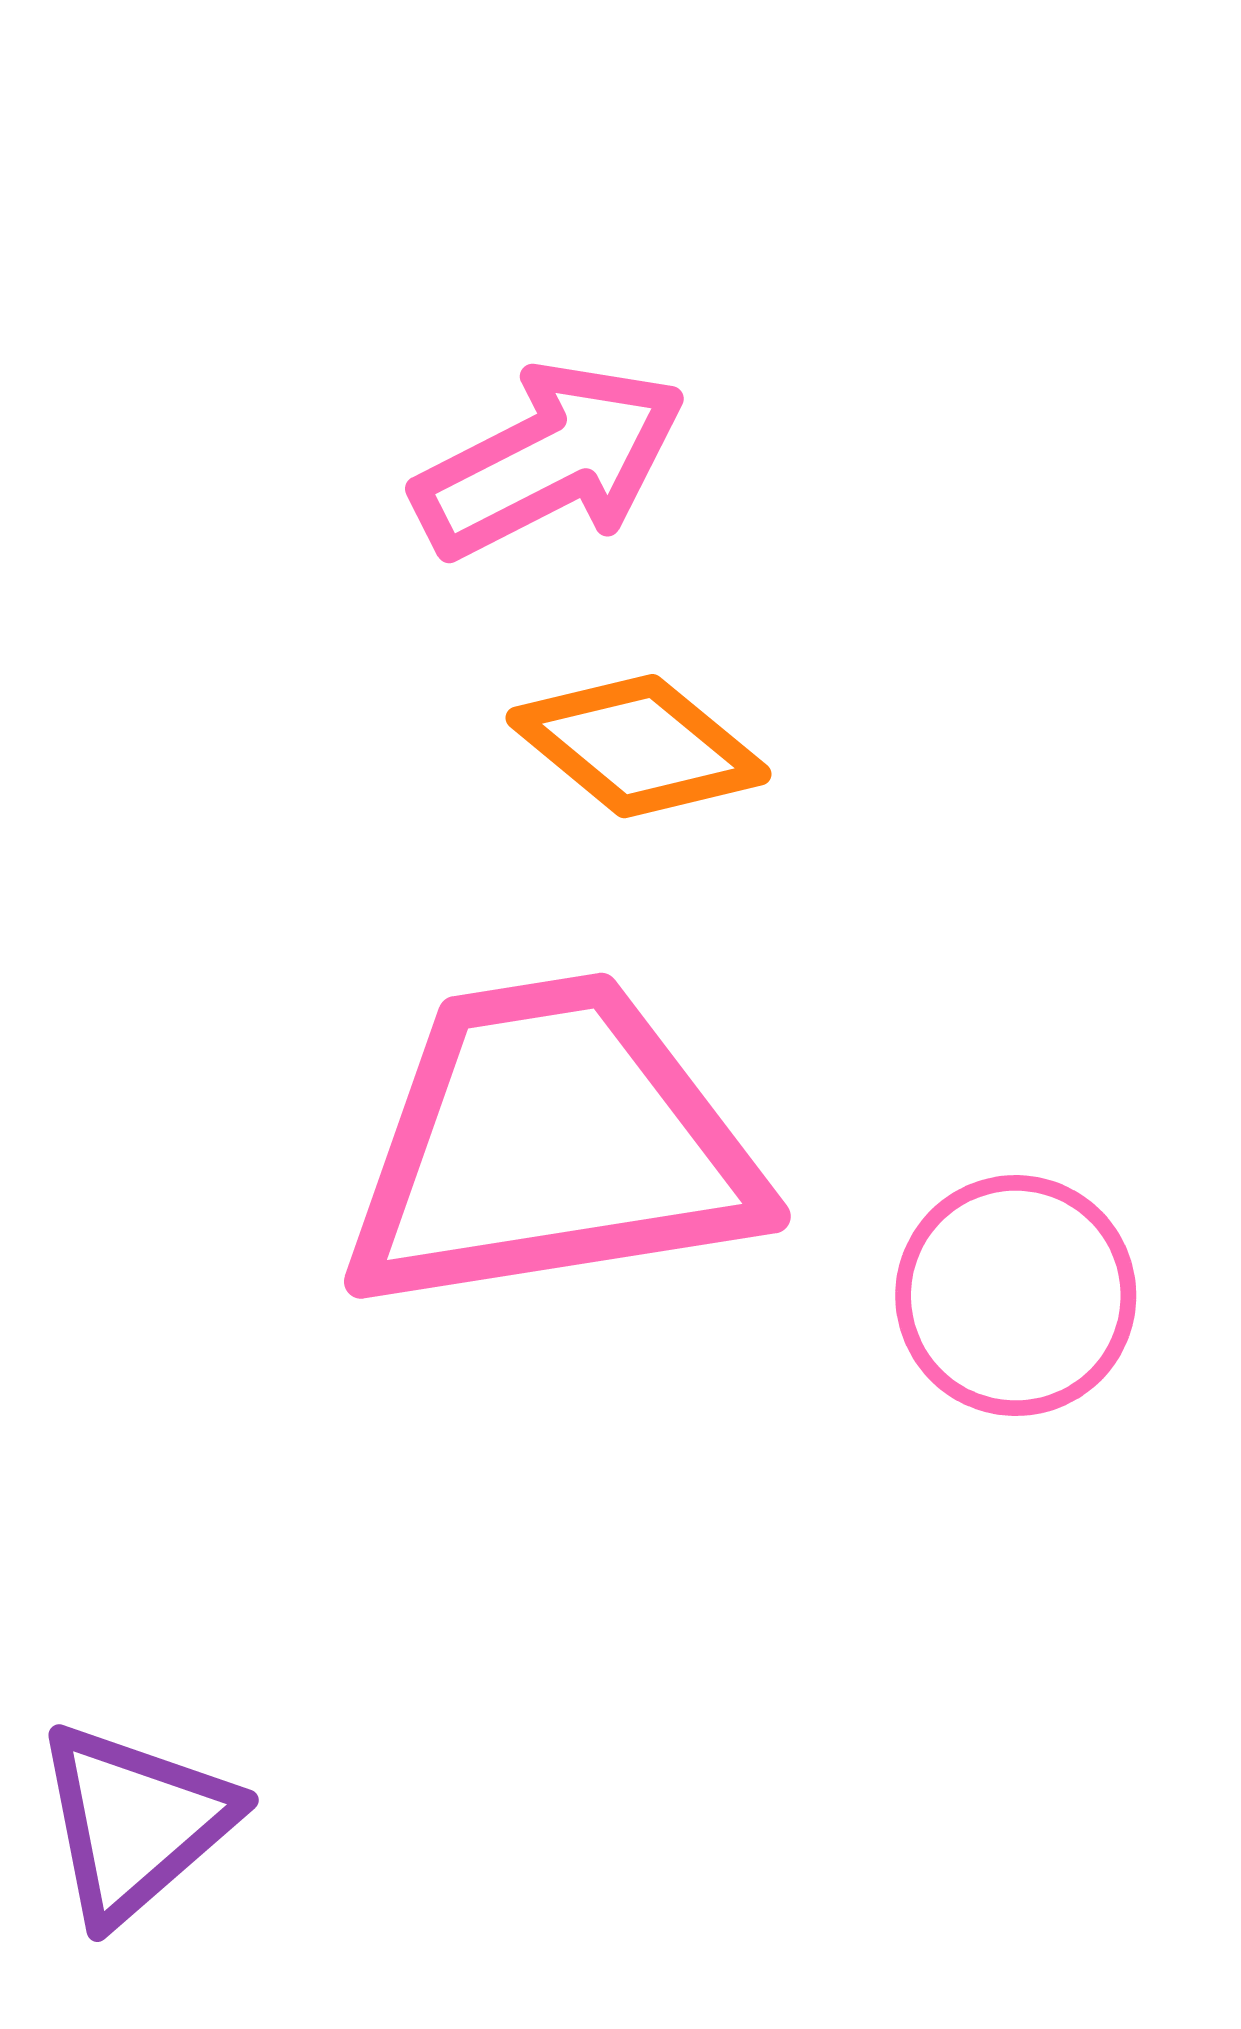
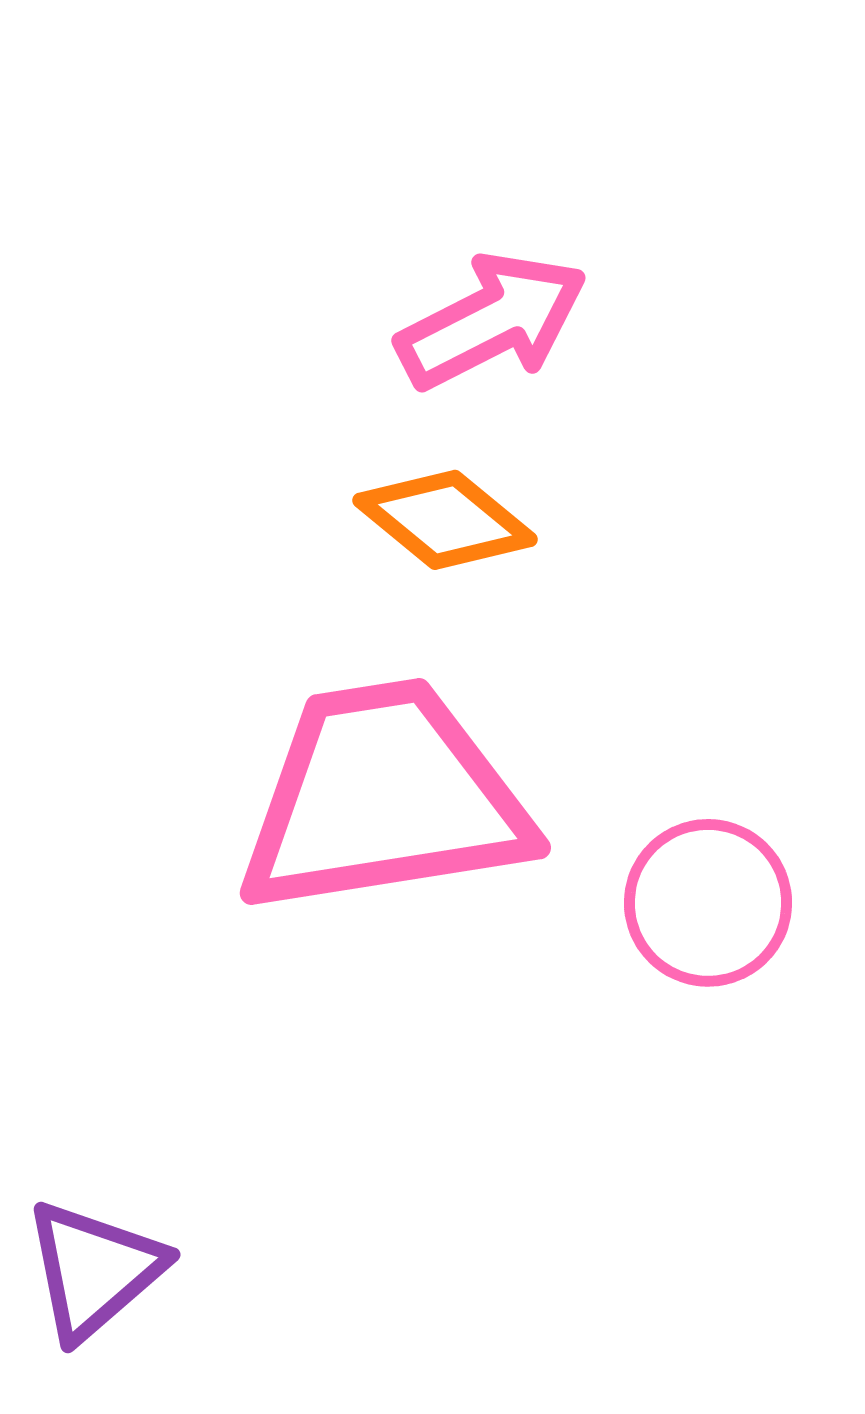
pink arrow: (549, 461) -> (492, 321), moved

